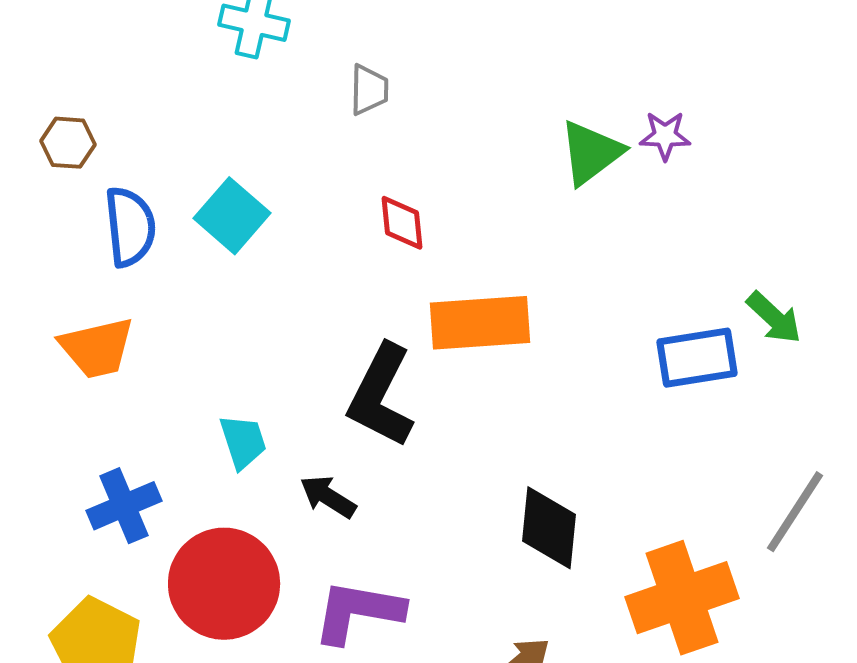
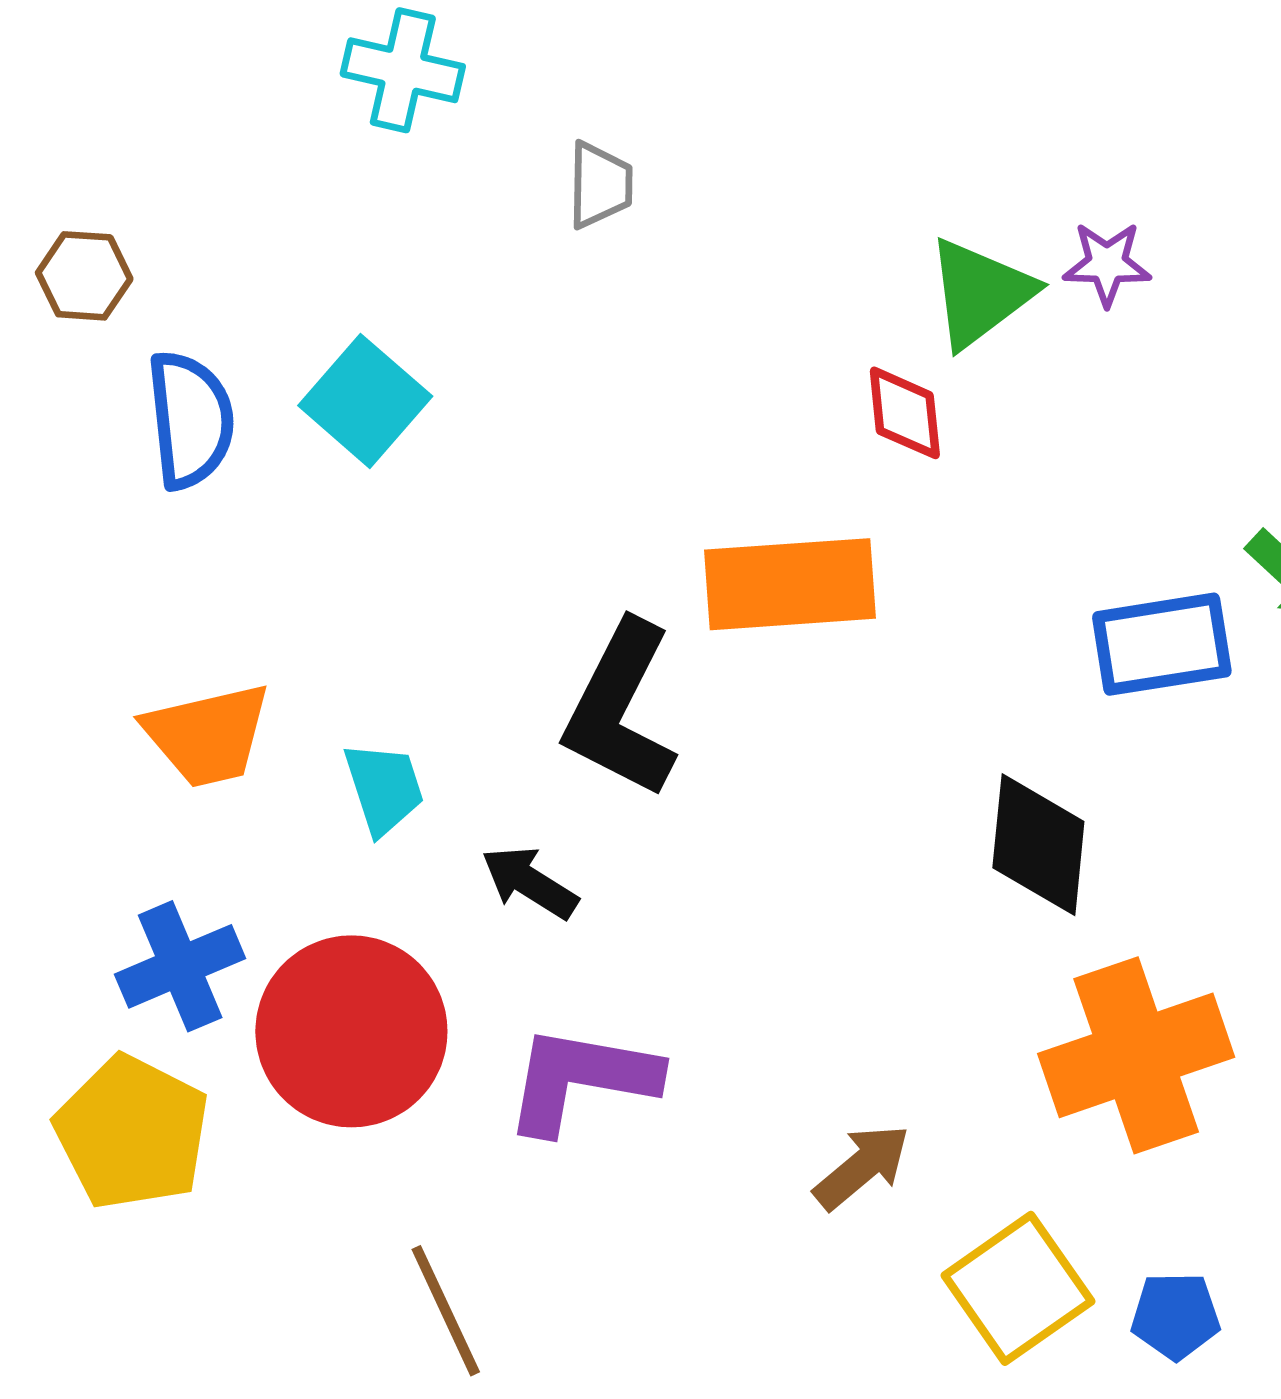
red diamond: (402, 223) -> (905, 413), moved
orange trapezoid: (97, 348) -> (208, 735), moved
blue cross: (124, 506) -> (180, 966), moved
black diamond: (549, 528) -> (1038, 845), moved

